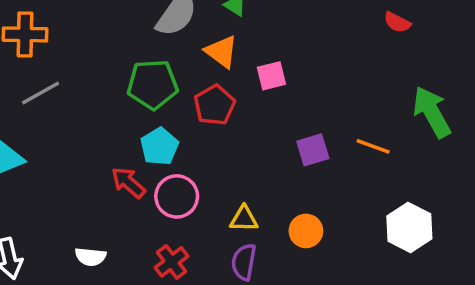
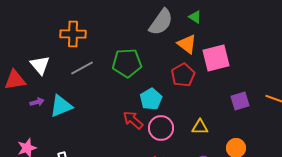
pink square: (271, 76) -> (216, 58), size x1.6
green pentagon: (153, 84) -> (127, 63), moved
yellow triangle: (244, 219) -> (200, 127), moved

